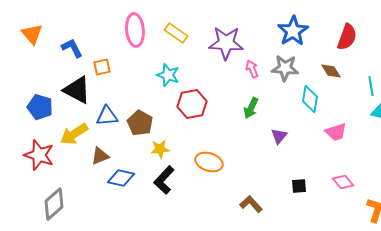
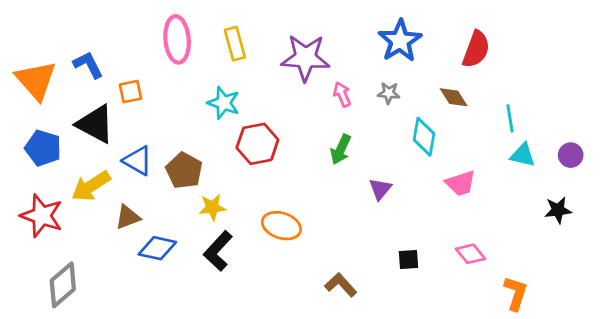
yellow rectangle: (176, 33) -> (235, 44), turned 40
orange triangle: (32, 34) -> (36, 80), moved, size x1.4
gray star: (285, 68) -> (389, 93), size x0.6
blue triangle: (107, 116) -> (138, 161), turned 35

